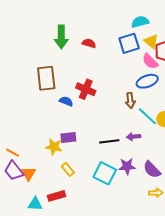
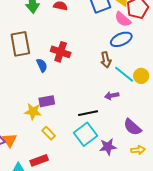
blue semicircle: (66, 101) -> (42, 65), turned 48
black line: (109, 141) -> (88, 113), moved
purple star: (127, 166) -> (108, 147), moved
cyan square: (105, 173) -> (86, 134), turned 30

